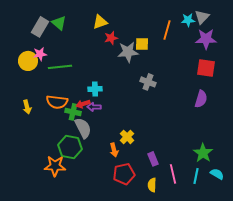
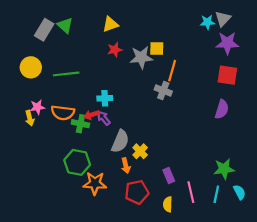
orange line: (167, 30) -> (172, 71), moved
red star: (111, 38) -> (115, 50), moved
pink star: (40, 54) -> (37, 107), moved
purple arrow: (94, 107) -> (104, 118), turned 48
gray semicircle: (83, 128) -> (120, 141), moved, turned 50
green star: (203, 153) -> (224, 169), turned 30
orange star: (55, 166) -> (95, 183), moved
cyan semicircle: (217, 174) -> (239, 192), turned 32

